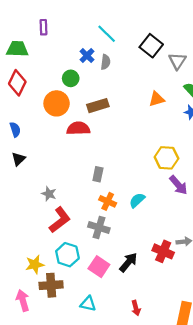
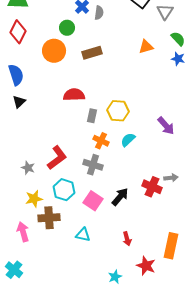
red semicircle: (78, 128) -> (74, 95), moved
blue semicircle: (15, 130) -> (16, 75), size x1.5
yellow hexagon: (166, 158) -> (118, 111), moved
gray star: (49, 194) -> (28, 168), moved

